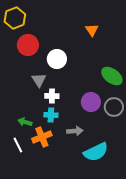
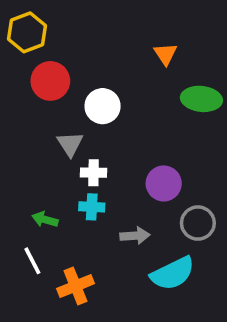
green ellipse: (112, 76) -> (201, 99), moved, turned -30
gray circle: (114, 107) -> (198, 223), moved
orange cross: (42, 137) -> (76, 286), moved

